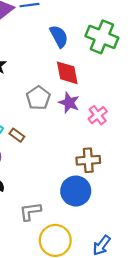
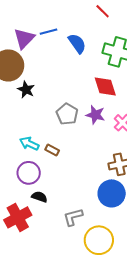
blue semicircle: (59, 36) -> (77, 43), moved
red diamond: (67, 73) -> (105, 86), moved

